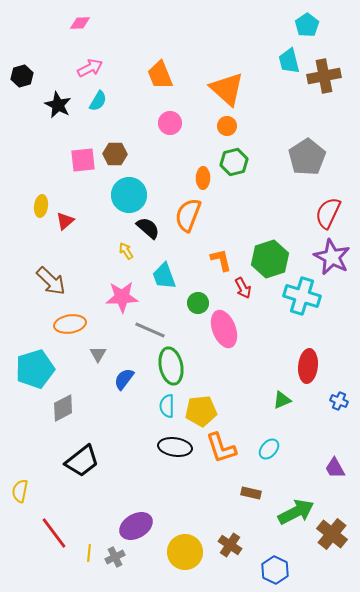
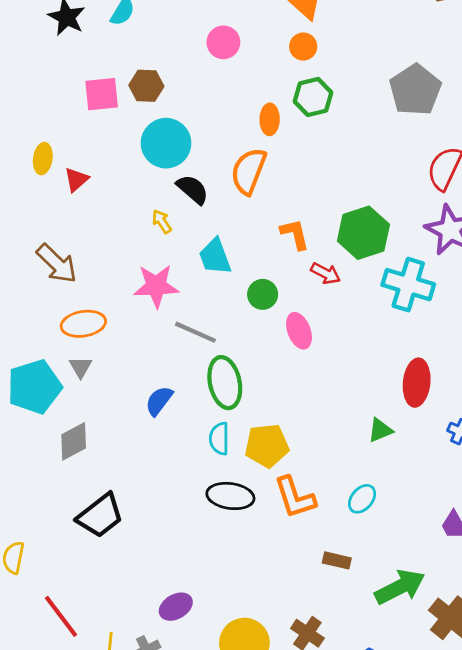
red arrow: (243, 288) -> (326, 273), turned -35
pink ellipse: (224, 329) -> (299, 331), size x0.7
gray triangle: (98, 354) -> (81, 367), moved
purple ellipse: (136, 526) -> (176, 607), size x0.7

